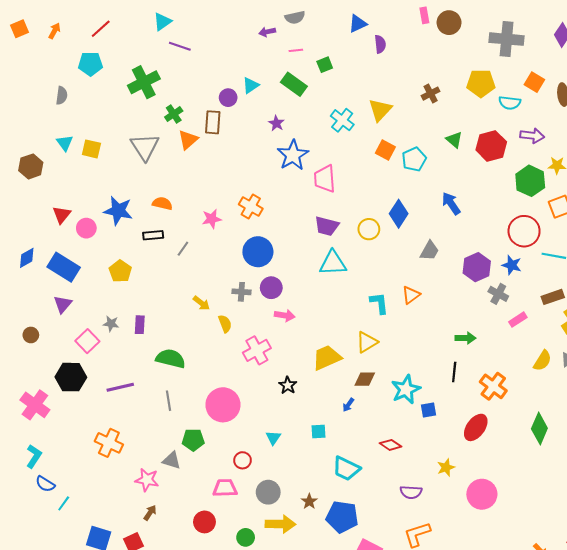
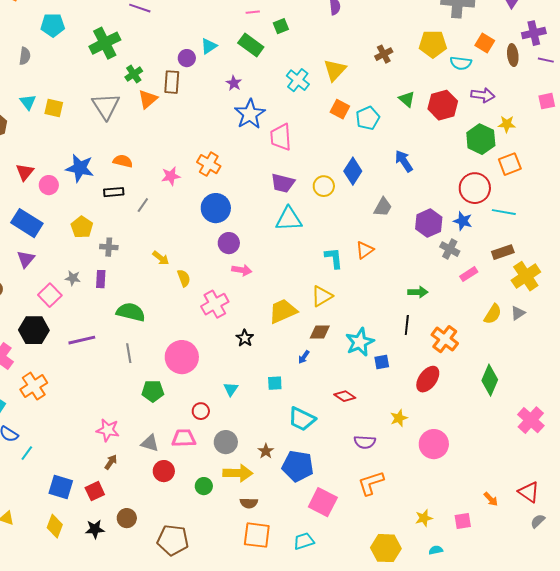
gray cross: (241, 292) -> (109, 247), moved
orange cross: (109, 443) -> (34, 386), moved, turned 32
gray triangle: (172, 460) -> (150, 443), moved

